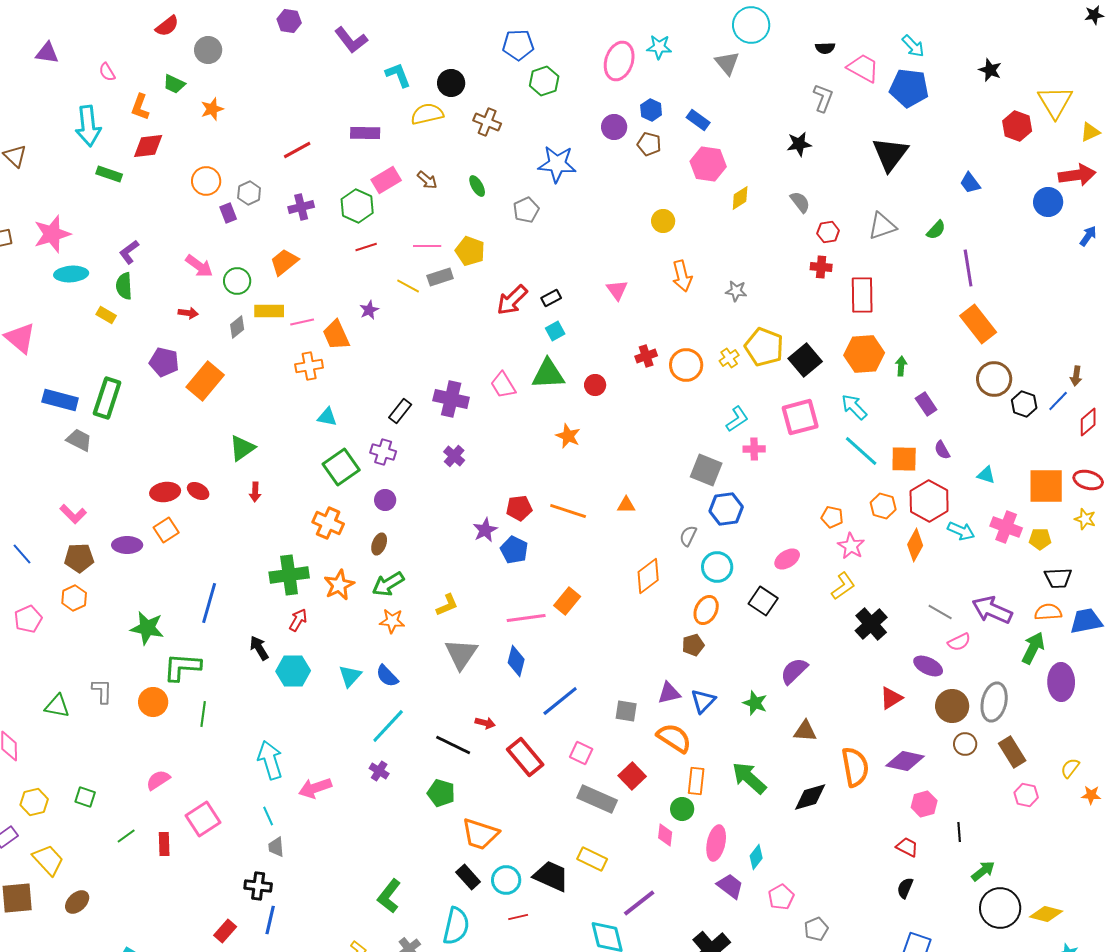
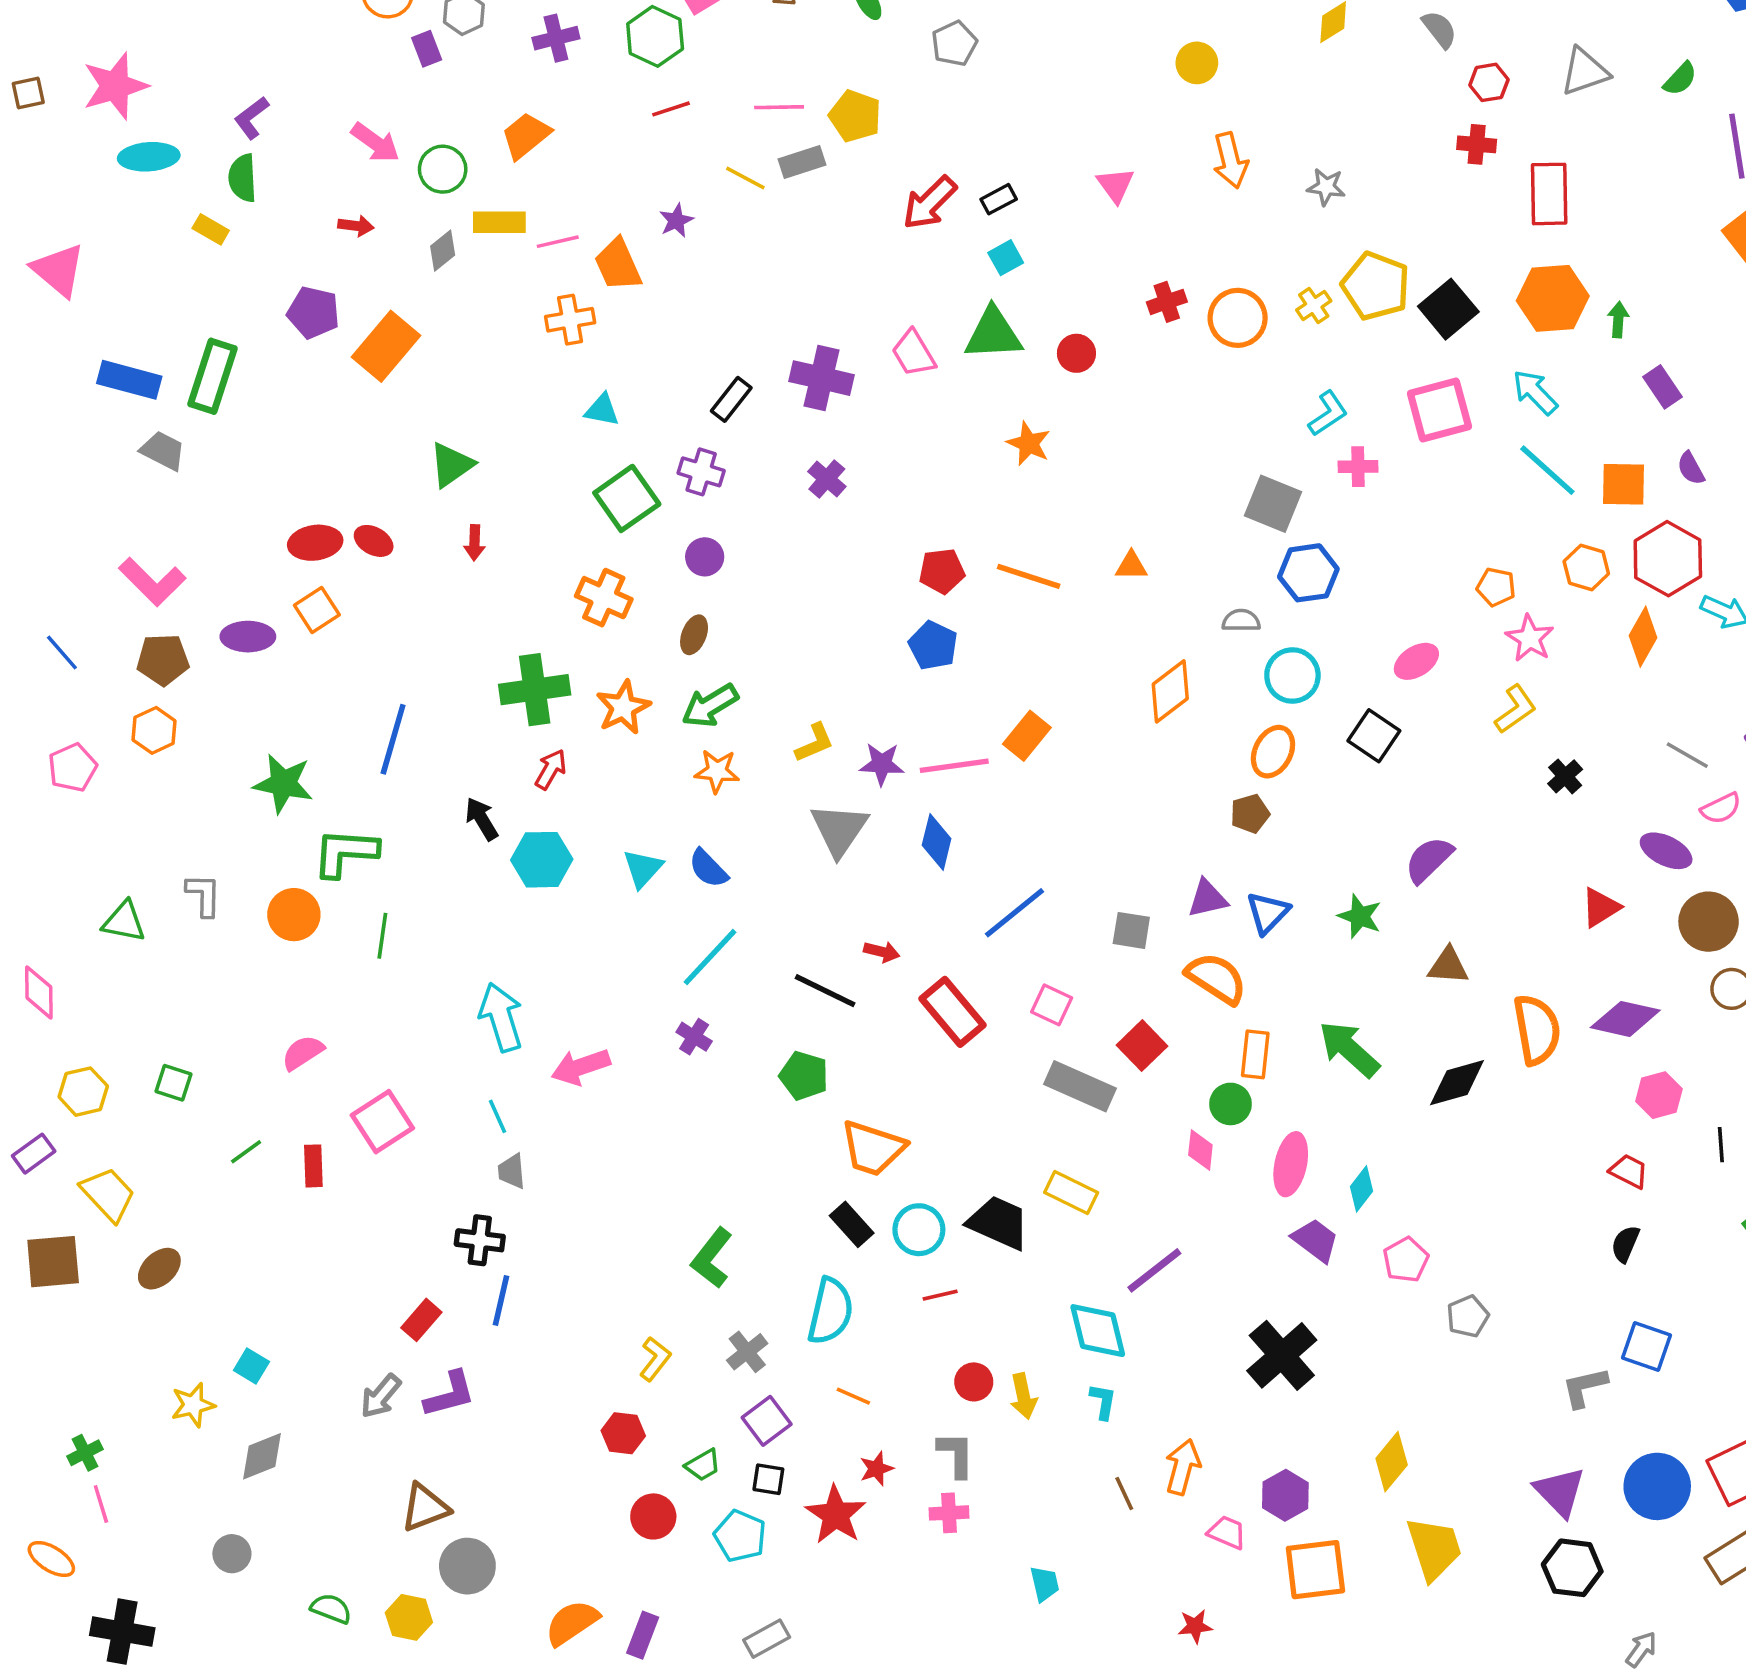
pink L-shape: (73, 514) -> (152, 582), size x1.4
purple star: (485, 530) -> (882, 764), moved, turned 30
gray semicircle: (688, 536) -> (1241, 621), turned 65
black cross: (871, 624) -> (1565, 776), size x0.6

